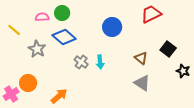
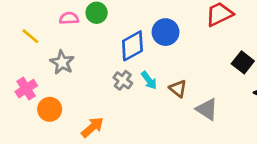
blue diamond: (64, 37) -> (132, 46), moved, turned -70
brown triangle: (141, 58) -> (178, 89), moved
cyan arrow: (100, 62) -> (149, 80), turned -32
pink cross: (11, 94) -> (26, 89), moved

